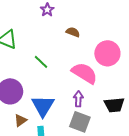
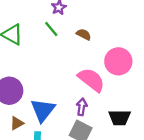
green line: (41, 62) -> (51, 29), moved

